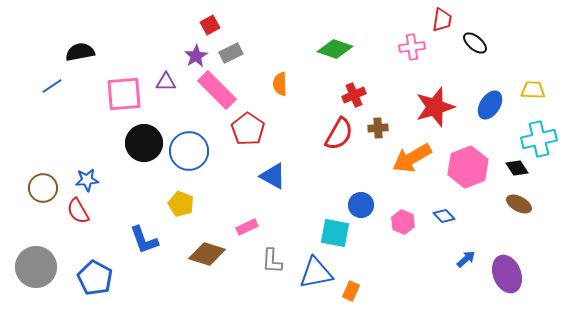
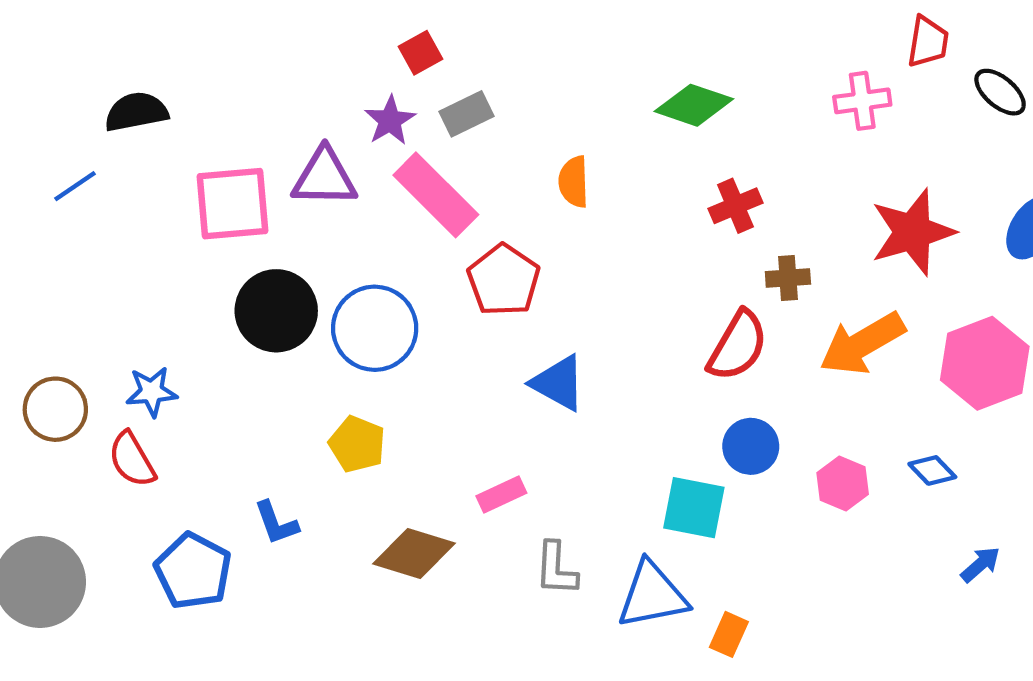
purple triangle: (166, 82) -> (324, 177), size x1.5
red semicircle: (339, 134) -> (738, 346), moved
blue L-shape: (144, 240) -> (276, 523), size x0.7
blue pentagon: (95, 278) -> (193, 571), moved

